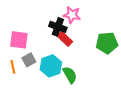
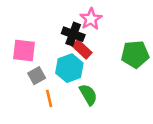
pink star: (72, 15) -> (91, 19), turned 30
cyan hexagon: (51, 66) -> (69, 68), moved
orange line: (13, 67) -> (49, 98), moved

